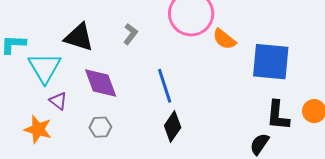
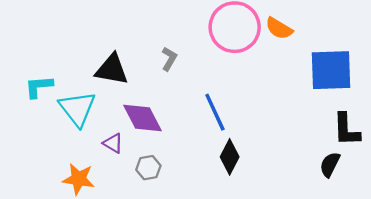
orange semicircle: (224, 39) -> (279, 28), moved
purple triangle: (58, 101) -> (113, 143), moved

